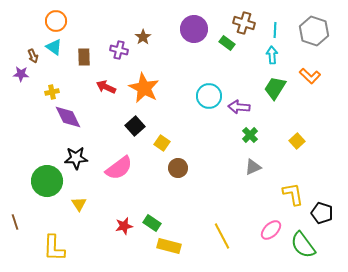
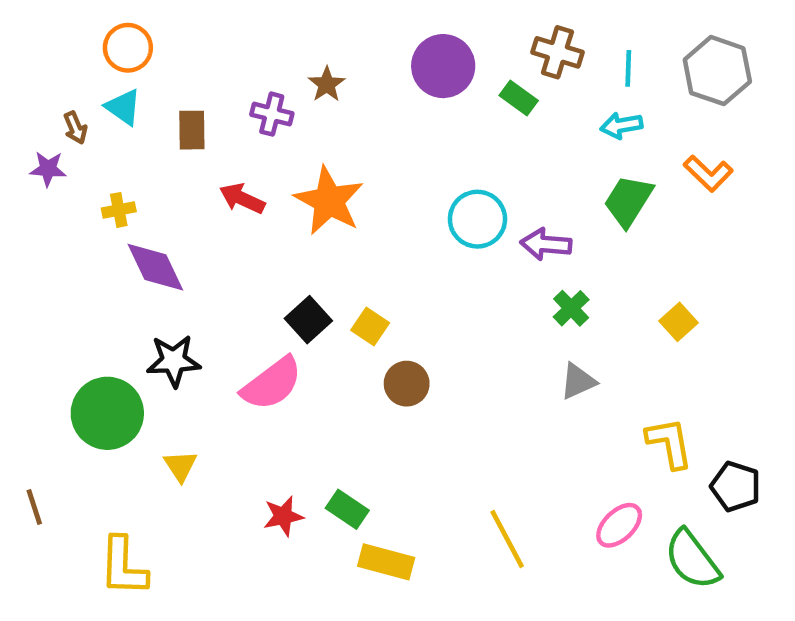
cyan arrow: (272, 55) -> (621, 125), turned -96
black square: (135, 126) -> (308, 320), moved

